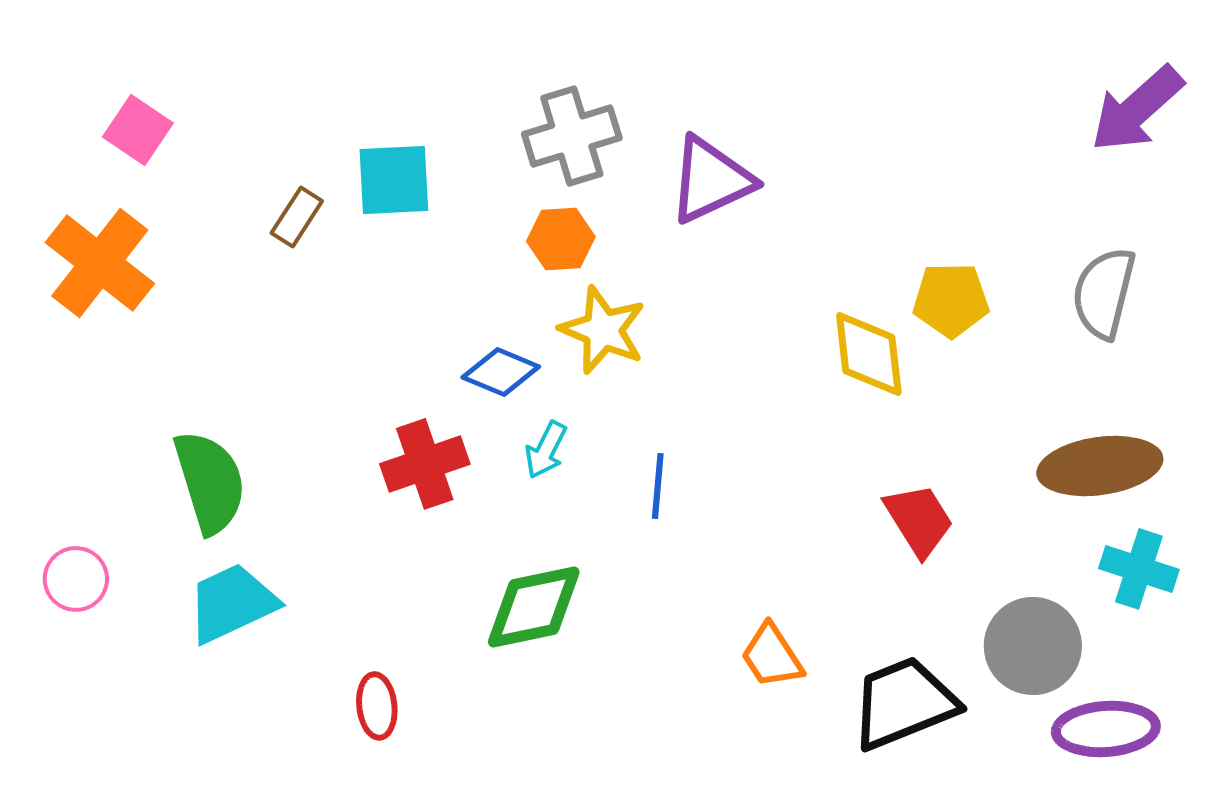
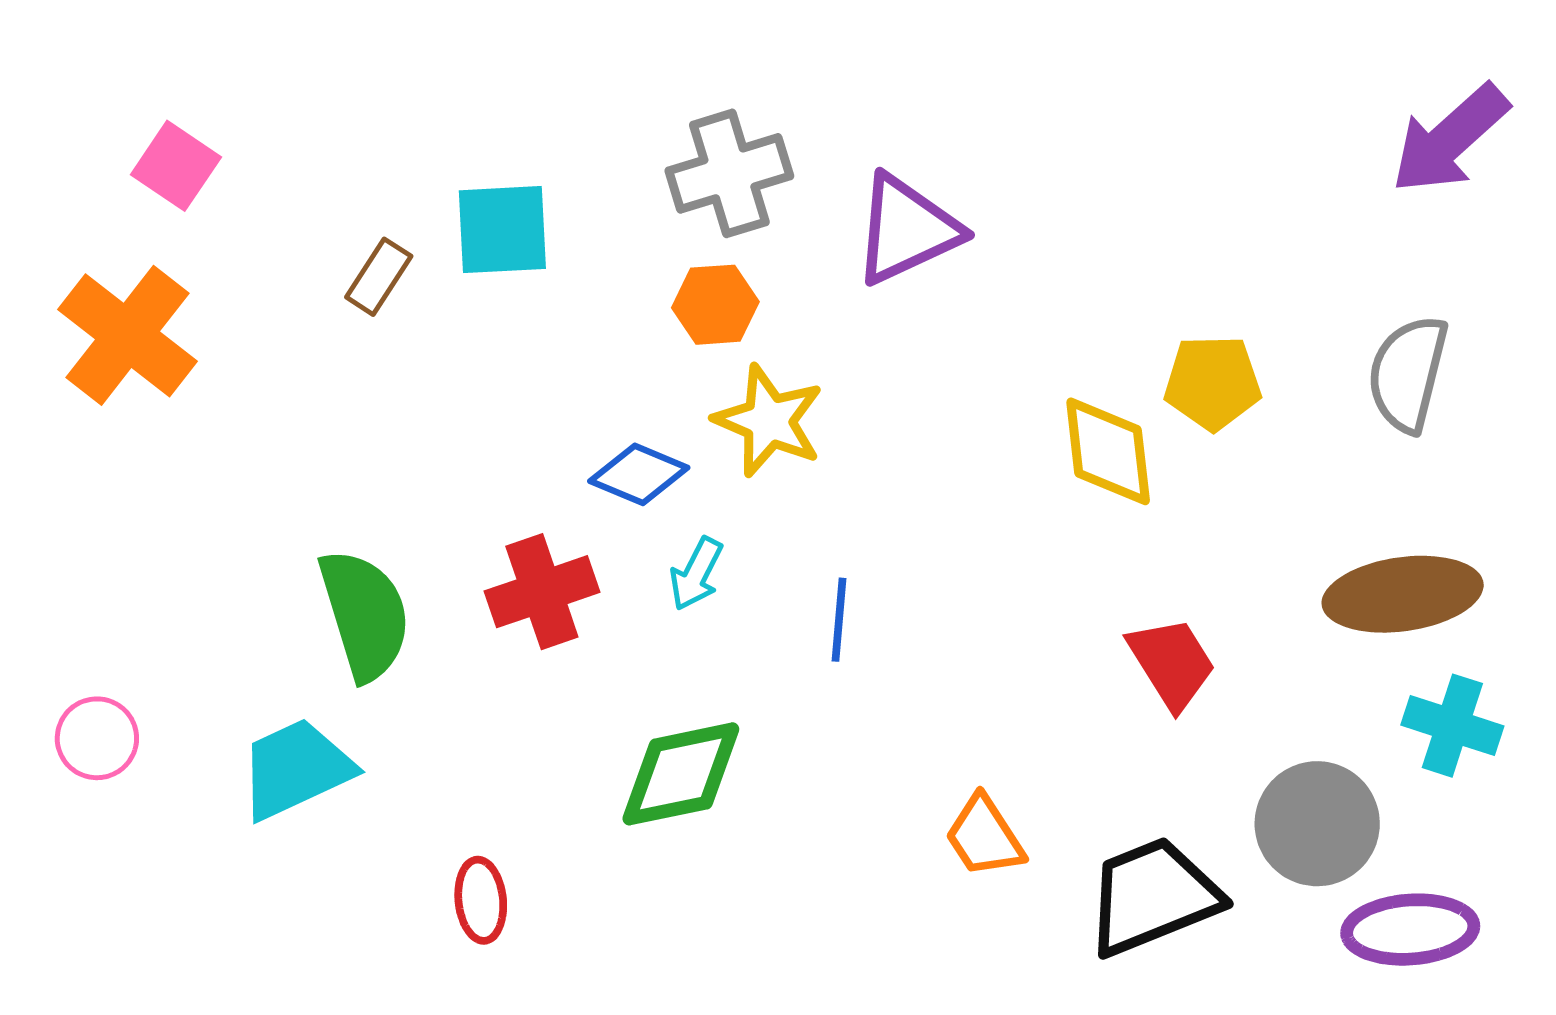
green semicircle: (210, 482) -> (365, 615), moved

